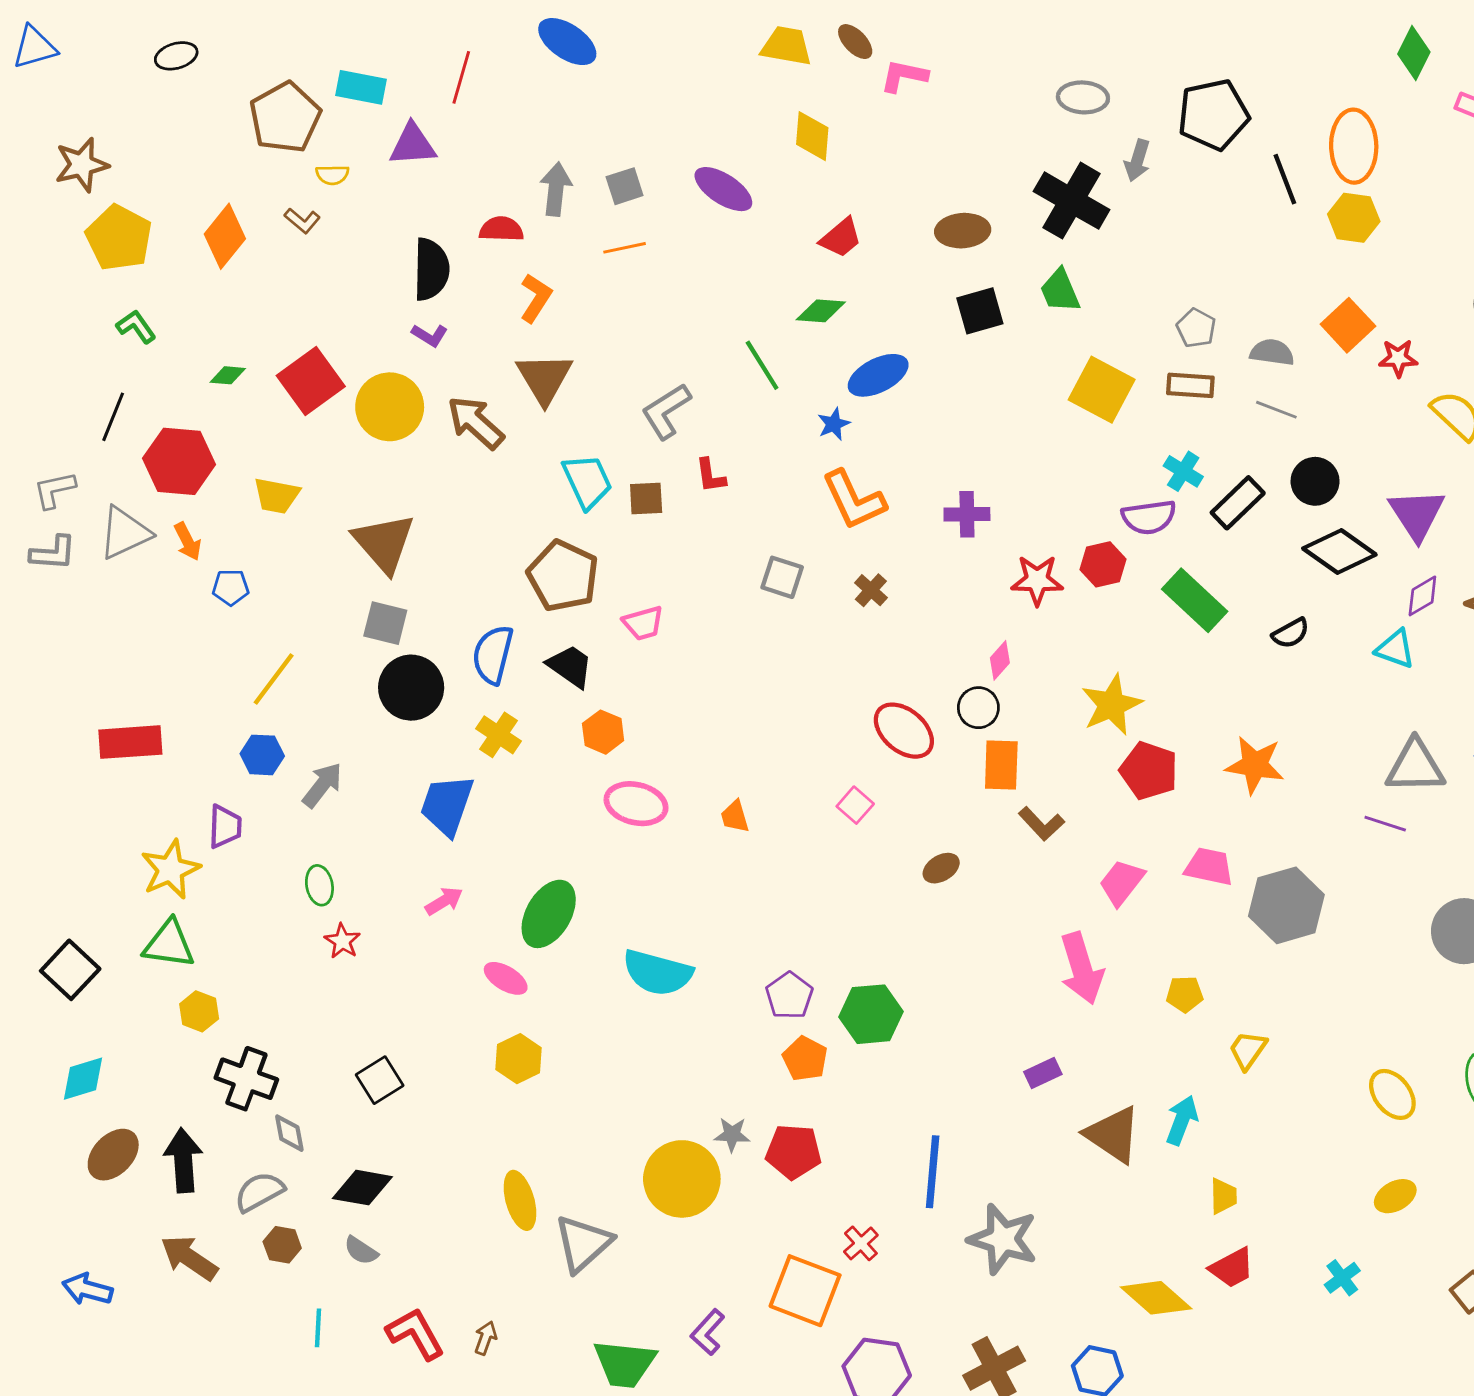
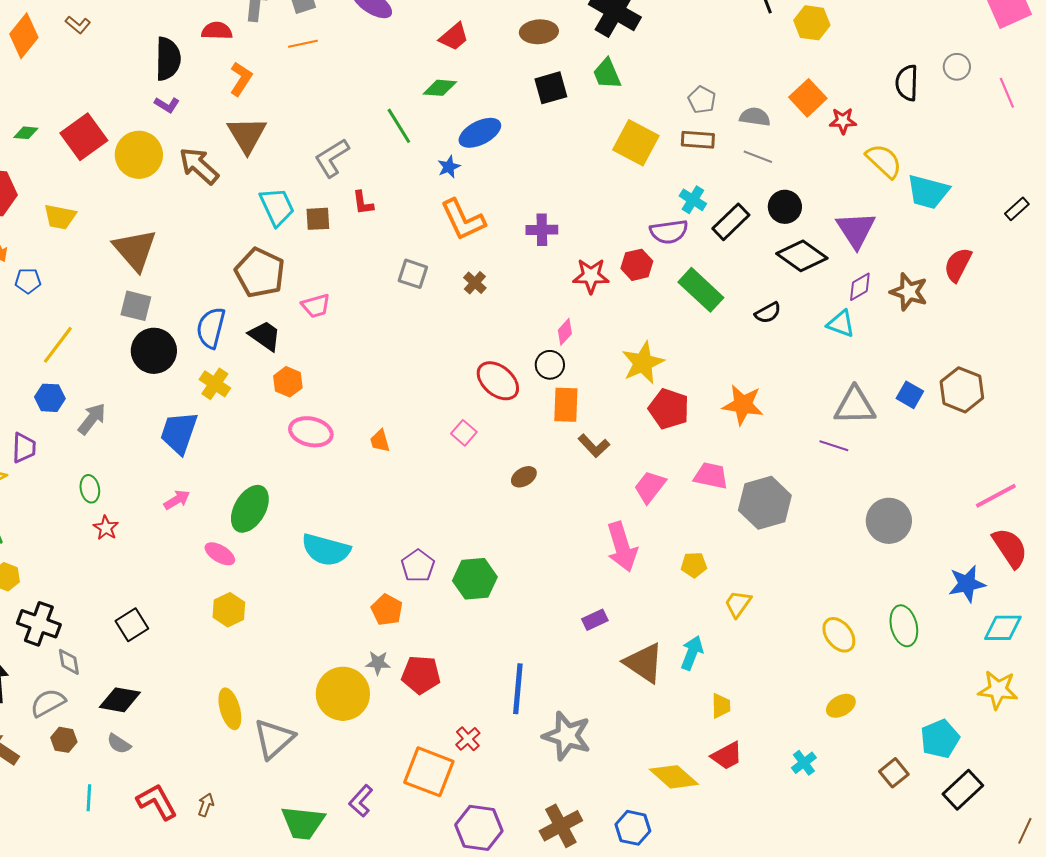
orange pentagon: (805, 1059) -> (387, 610), moved

